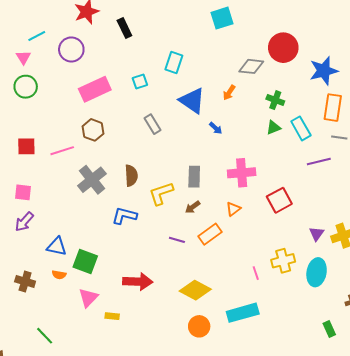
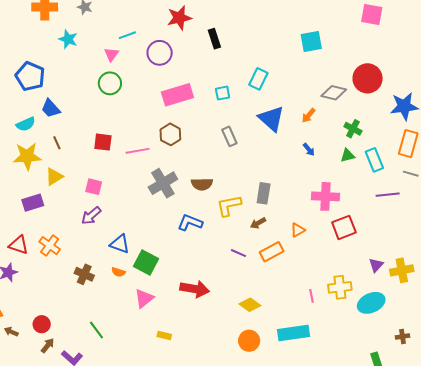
blue arrow: (216, 128) -> (309, 150), moved
pink cross: (242, 173) -> (325, 196), moved
brown semicircle: (131, 176) -> (202, 184), turned 85
cyan ellipse: (317, 272) -> (371, 303), turned 48
yellow diamond: (195, 290) -> (250, 305), size x0.7
yellow rectangle: (112, 316) -> (164, 335), moved

